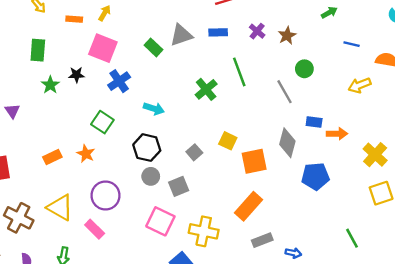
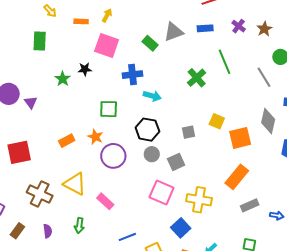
green rectangle: (38, 50) -> (40, 41), moved
blue cross: (119, 81) -> (133, 75), moved, turned 30
green square: (102, 122) -> (109, 109), turned -30
gray square: (194, 152) -> (188, 132), turned 32
purple circle: (106, 195) -> (113, 156), moved

